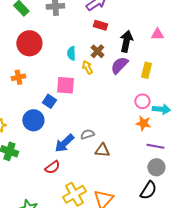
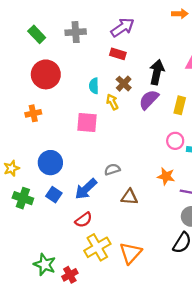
red rectangle: (100, 25) -> (118, 54), moved
blue square: (49, 101) -> (54, 195), moved
orange star: (143, 123) -> (166, 176), moved
gray semicircle: (87, 134) -> (112, 169), moved
red semicircle: (52, 167) -> (84, 220), moved

